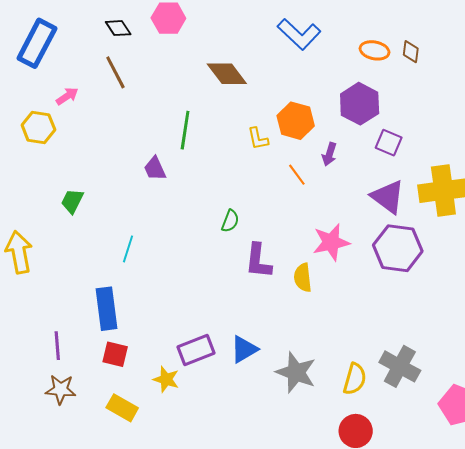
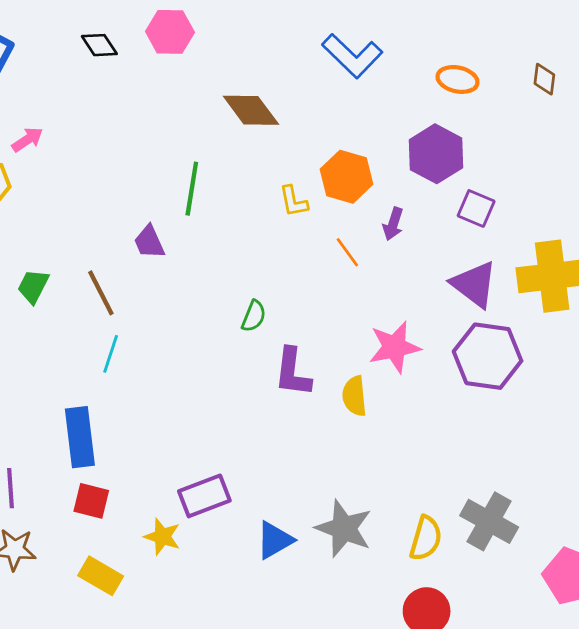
brown diamond: (411, 52) -> (544, 79), moved
brown line: (115, 72) -> (101, 293), moved
blue triangle: (244, 349) -> (275, 540), moved

